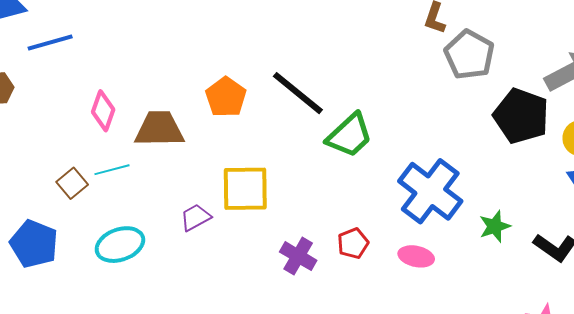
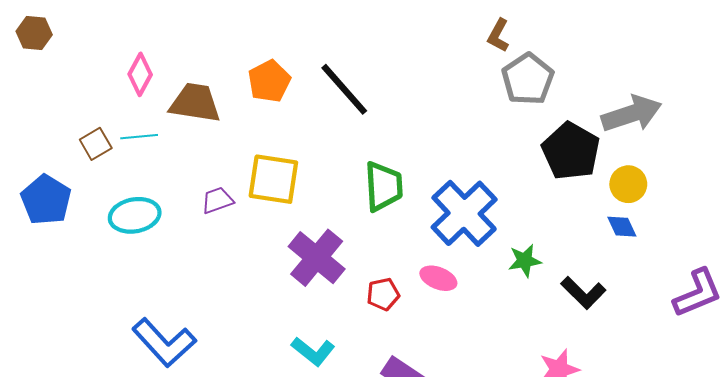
green trapezoid: (349, 135) -> (384, 186), moved, turned -60
red pentagon: (353, 243) -> (383, 294), moved
purple cross: (298, 256) -> (317, 258), size x1.5

